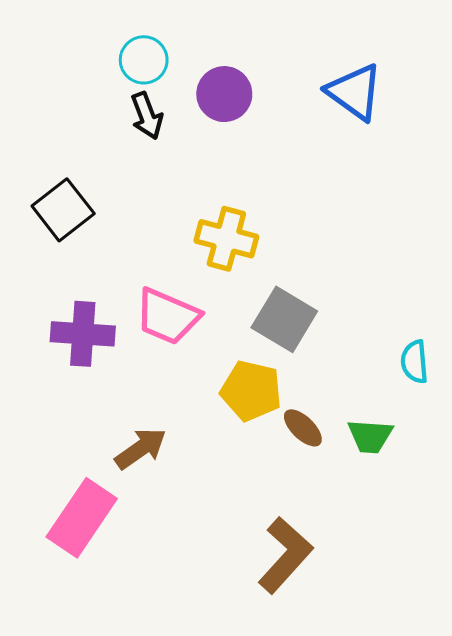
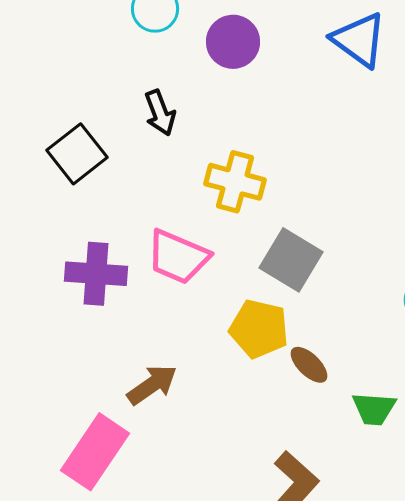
black arrow: (147, 116) -> (160, 113), moved
green trapezoid: (370, 436) -> (374, 409), moved

